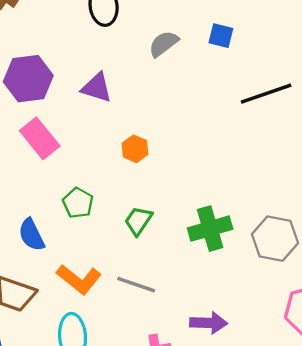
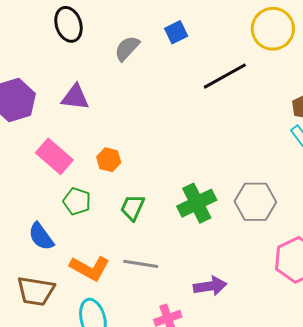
blue square: (221, 36) -> (176, 32), turned -30
pink rectangle: (40, 138) -> (54, 156), moved
orange hexagon: (135, 149) -> (109, 160), moved

